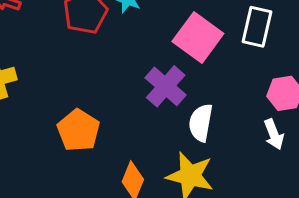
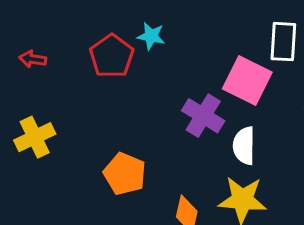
pink square: (198, 37) -> (247, 81), moved

